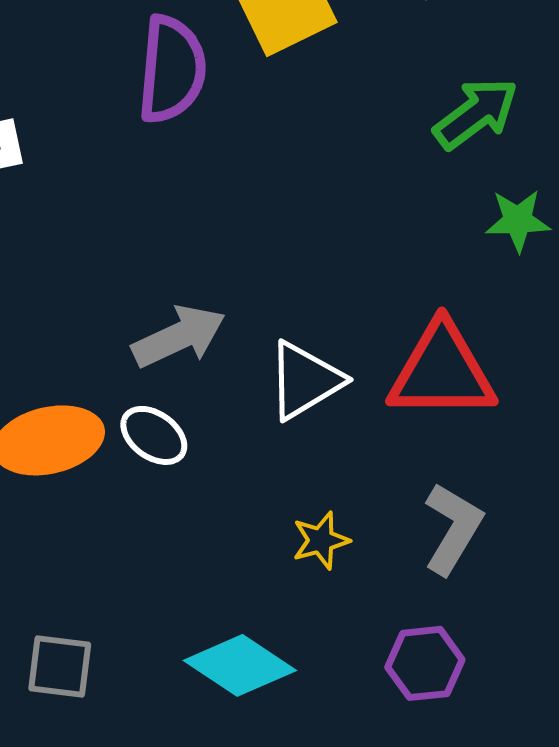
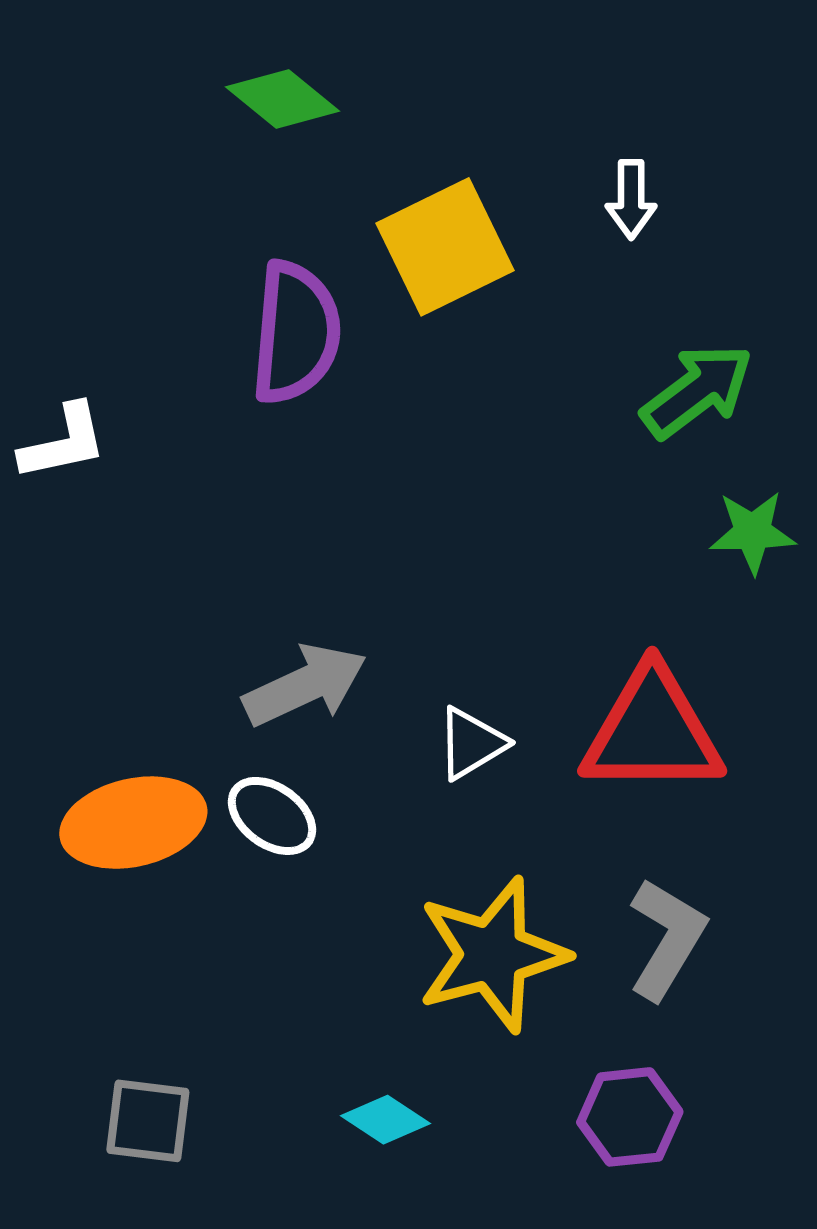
white triangle: (305, 380) -> (471, 743), size x0.7
yellow star: (321, 540) -> (492, 955), size x2.0
cyan diamond: (240, 665) -> (386, 1120), size x0.6

